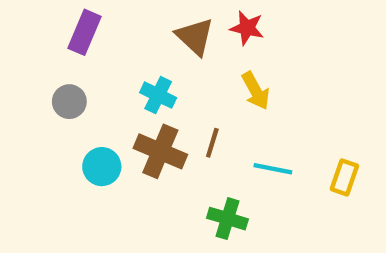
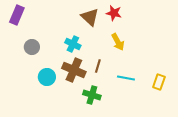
purple rectangle: (84, 32) -> (17, 15), moved
green cross: (227, 219) -> (92, 95), moved

